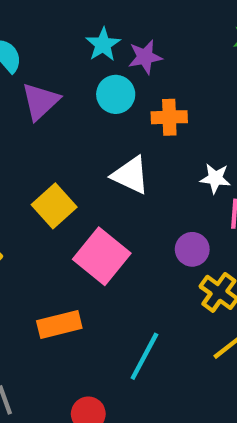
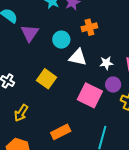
cyan circle: (116, 94) -> (61, 40), moved
white star: (215, 178) -> (106, 63), moved
pink square: (102, 256) -> (90, 95), moved

